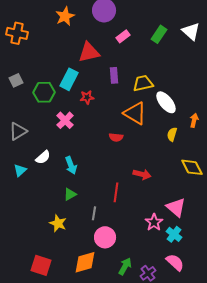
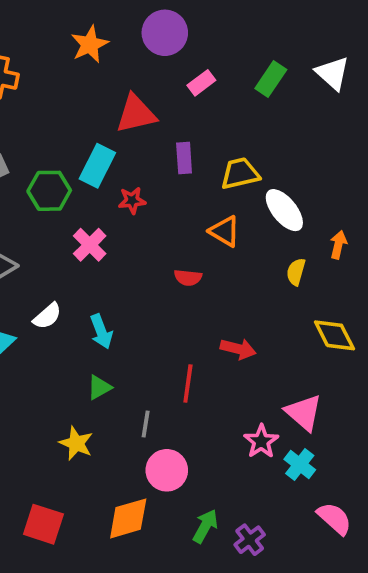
orange triangle: (135, 113) -> (225, 231), size x0.7
pink semicircle: (175, 262) -> (334, 518), moved

